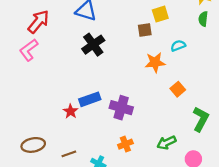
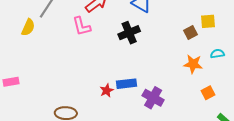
brown square: (145, 30) -> (191, 33), turned -32
black cross: (93, 45) -> (129, 33), moved
pink L-shape: (29, 50) -> (82, 26), turned -80

